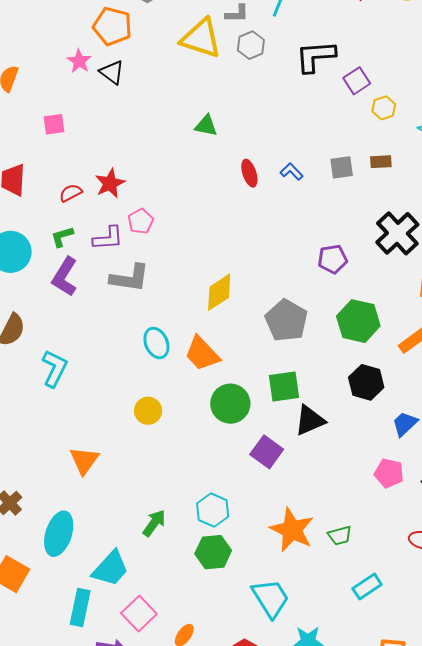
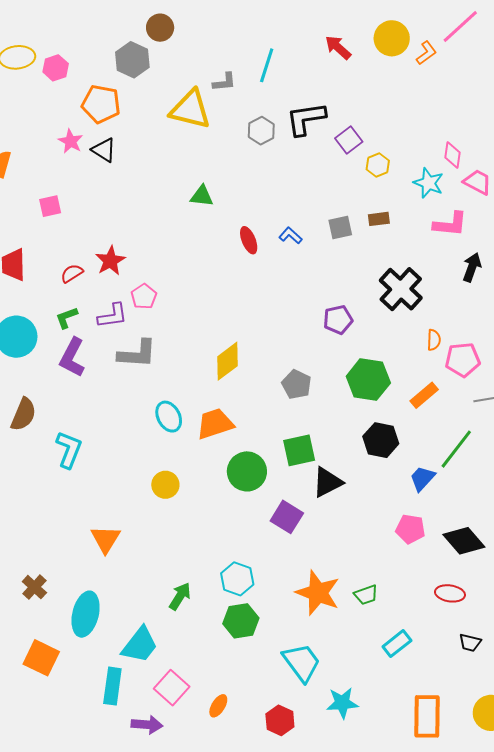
gray hexagon: (251, 45) -> (261, 131), moved
gray pentagon: (286, 321) -> (296, 384), size x0.7
orange trapezoid: (202, 354) -> (215, 424), turned 120

